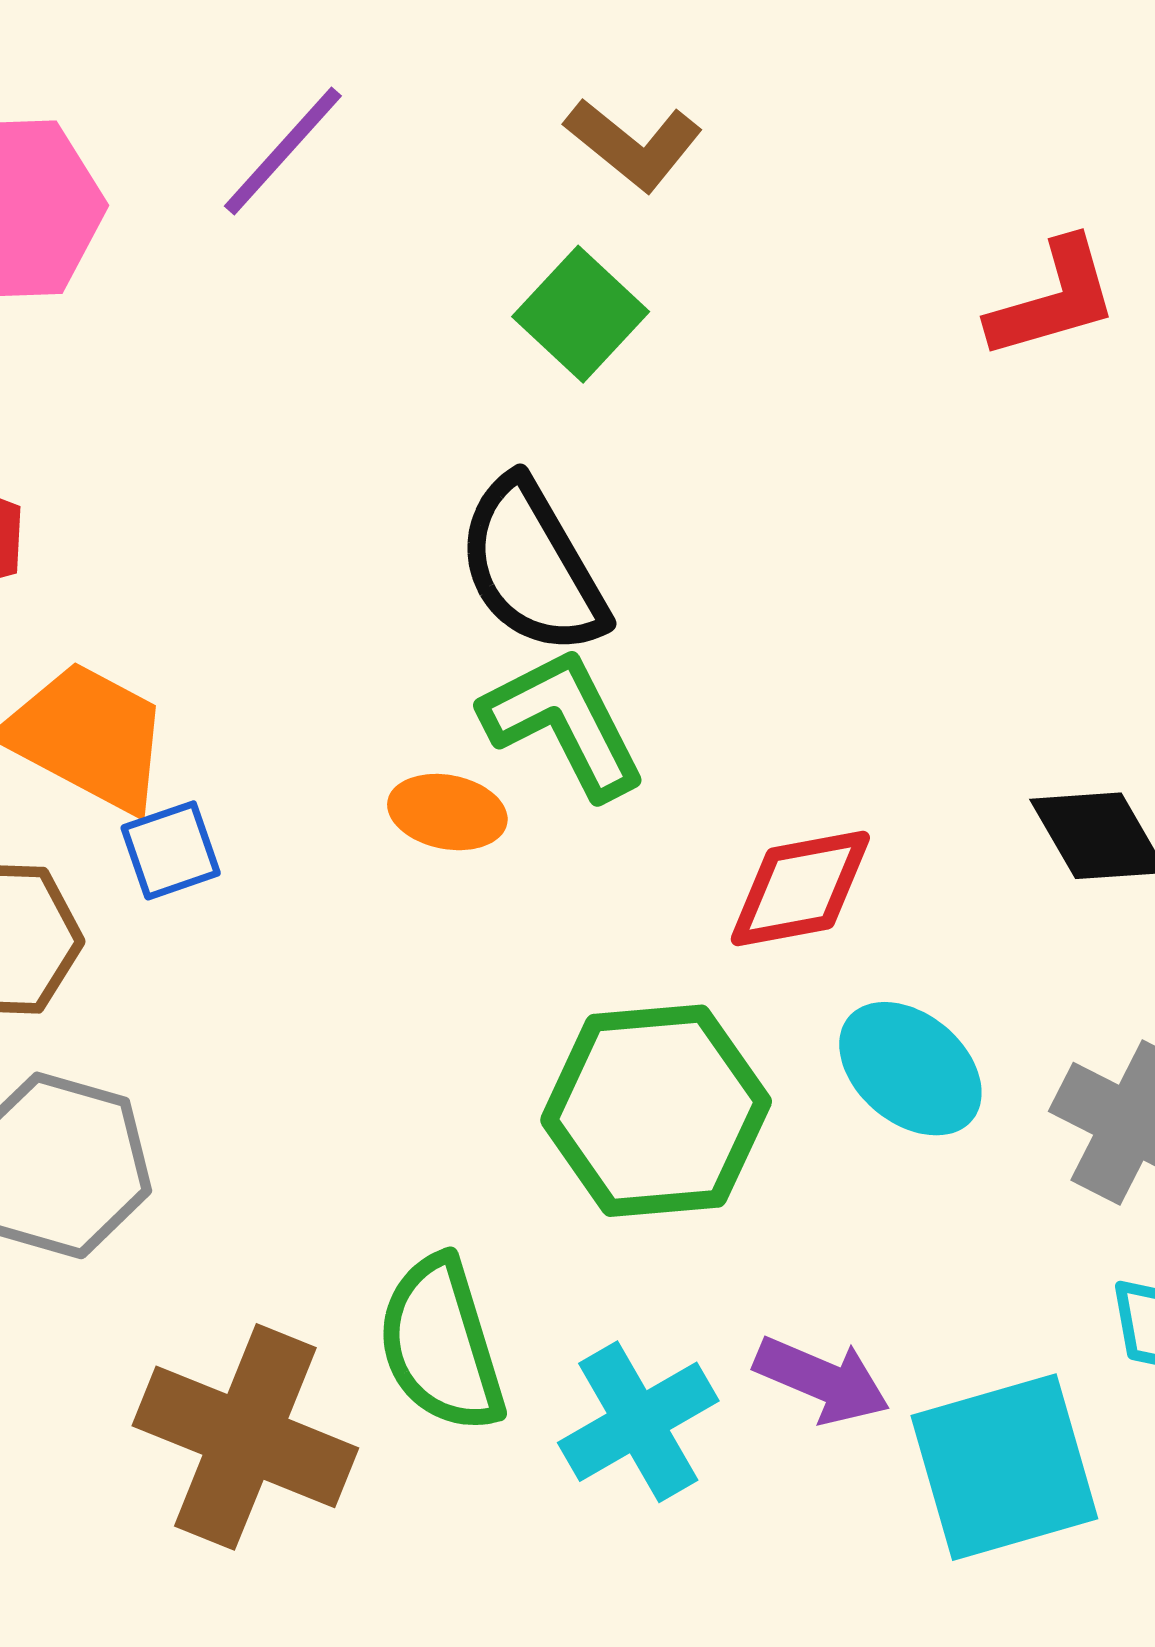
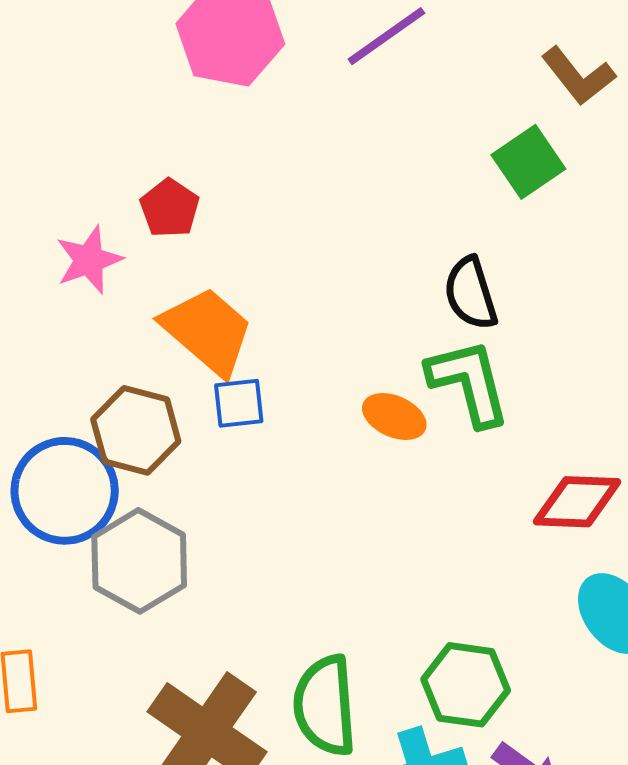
black semicircle: (532, 567) -> (471, 293), size x0.7
green hexagon: (656, 1111) -> (466, 685), moved, size x0.7

